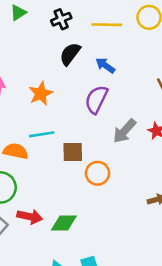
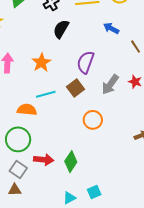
blue arrow: (105, 65) -> (111, 28), moved
brown square: (73, 152) -> (75, 88), moved, turned -30
green diamond: (64, 223) -> (71, 162), turned -50

